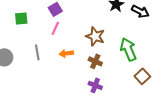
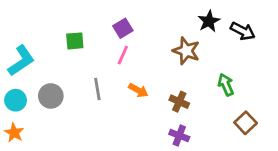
brown star: (95, 36) -> (186, 51), moved
green arrow: (128, 49) -> (226, 85), size x0.7
orange arrow: (66, 53) -> (138, 90), turned -144

